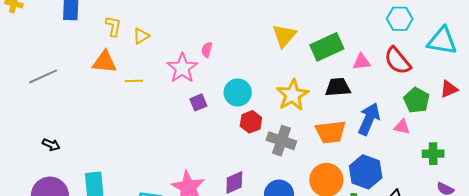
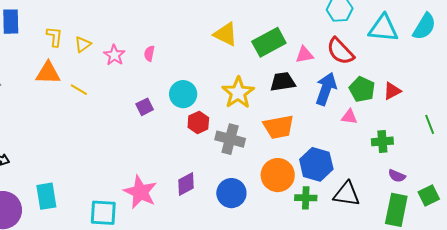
yellow triangle: (284, 36) -> (226, 34), turned -40
pink star: (182, 68) -> (114, 55), moved, size x0.7
yellow line: (134, 81) -> (79, 90), turned 36
red triangle: (449, 89) -> (392, 91), moved
blue arrow: (369, 119) -> (326, 89), moved

